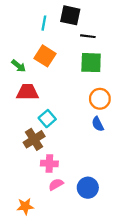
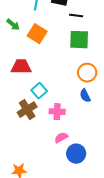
green arrow: (19, 66) -> (13, 25), moved
pink cross: (49, 164) -> (57, 112), moved
pink semicircle: (56, 184) -> (61, 138), moved

